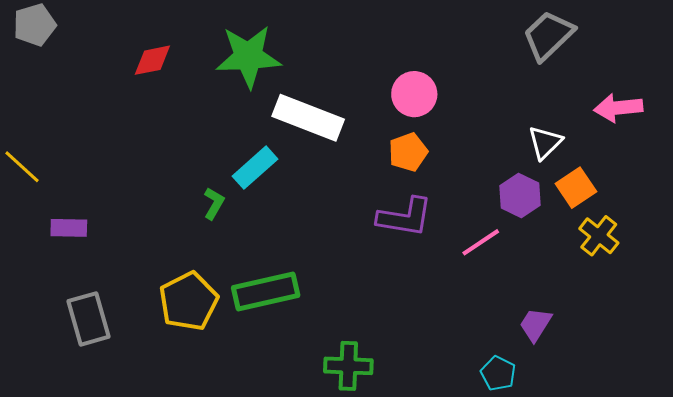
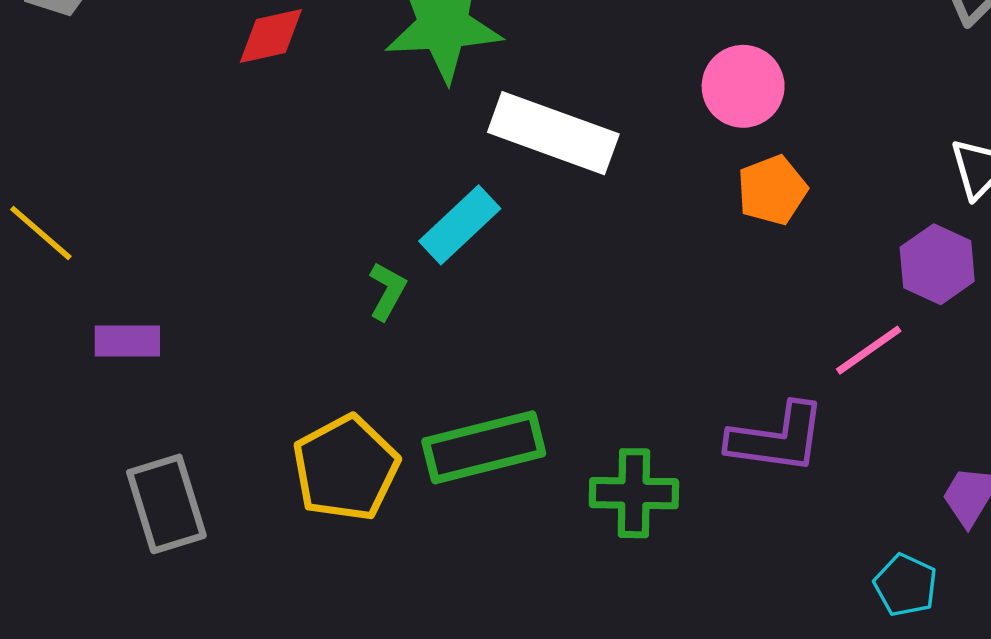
orange pentagon: (408, 152) -> (772, 190), moved
purple L-shape: (405, 217) -> (777, 438), moved
green cross: (348, 366) -> (634, 493), moved

